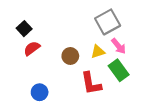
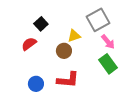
black square: (24, 29) -> (41, 24), moved
yellow triangle: (98, 52) -> (74, 36), moved
red L-shape: (91, 83) -> (68, 80), moved, turned -75

